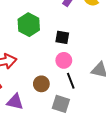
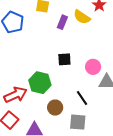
green hexagon: (29, 25) -> (40, 83), moved
pink circle: (64, 60) -> (93, 67), moved

